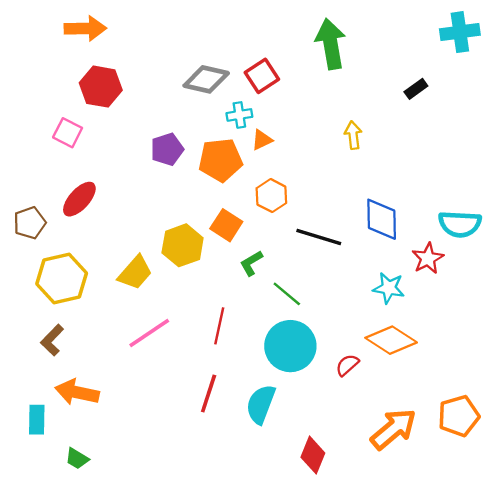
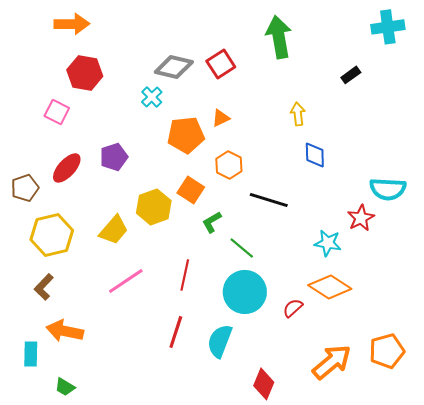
cyan cross: (239, 115) -> (152, 97), moved, turned -35
purple pentagon: (167, 149) -> (114, 157), moved
blue diamond: (382, 219) -> (315, 155), moved, size x0.7

